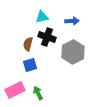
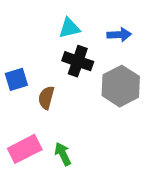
brown semicircle: (28, 44) -> (46, 98), moved
blue square: (30, 65) -> (16, 79), moved

